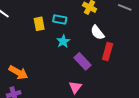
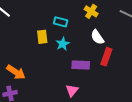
yellow rectangle: (39, 24) -> (42, 37), moved
purple rectangle: (82, 61) -> (81, 65), turned -48

